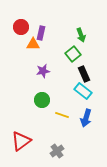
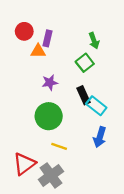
black rectangle: (84, 74) -> (84, 95), moved
green circle: (42, 100) -> (49, 116), size x1.5
yellow line: (62, 115) -> (59, 146), moved
gray cross: (57, 151) -> (51, 175), moved, size x1.5

